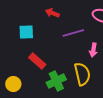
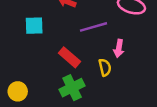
red rectangle: (37, 61) -> (70, 57), moved
yellow semicircle: (82, 74) -> (105, 67), moved, size x0.6

